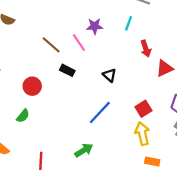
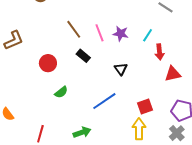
cyan line: (129, 23) -> (148, 35), moved
purple star: (95, 26) -> (121, 34), moved
green semicircle: (23, 116) -> (61, 92), moved

